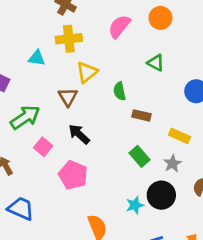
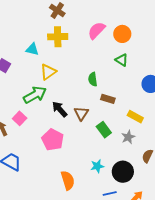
orange circle: (160, 18) -> (122, 34), moved
yellow triangle: (87, 72) -> (48, 72), moved
brown triangle: (68, 97) -> (81, 113), moved
green arrow: (25, 117) -> (35, 95), moved
pink square: (43, 147) -> (20, 118), moved
black circle: (161, 195) -> (123, 172), moved

